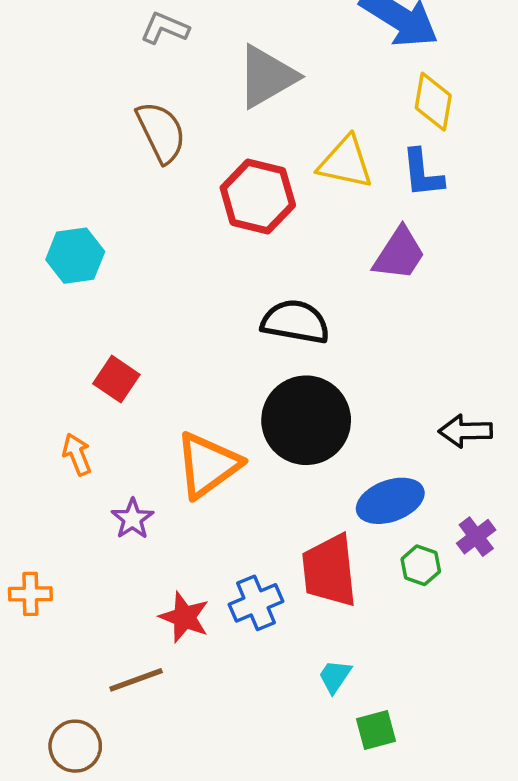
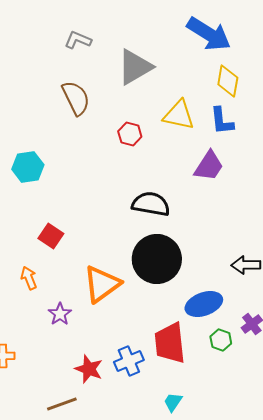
red hexagon: (258, 196) -> (130, 134), size x0.6

